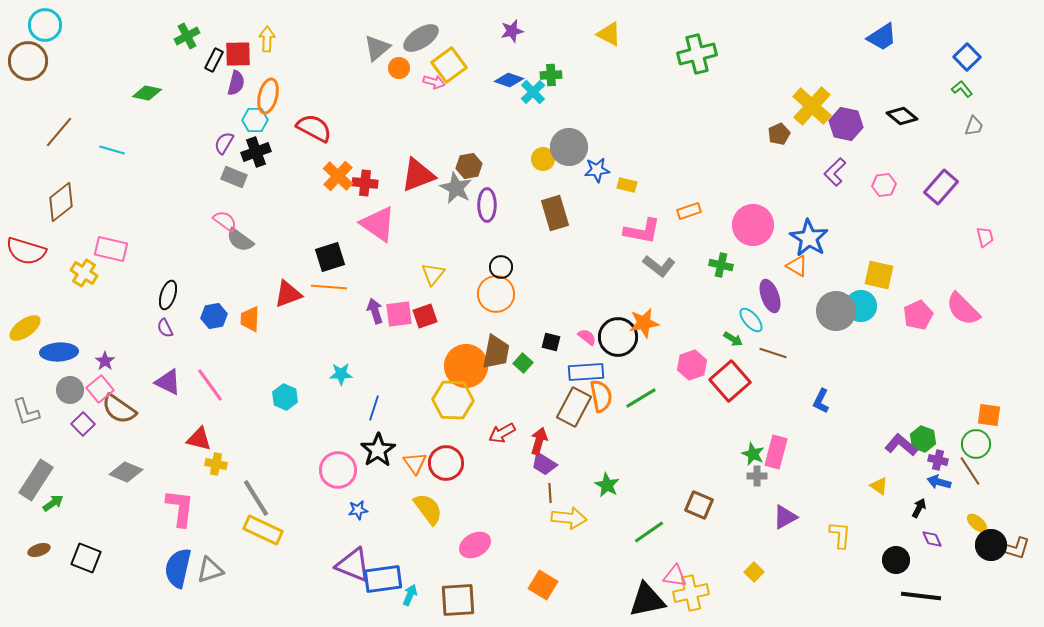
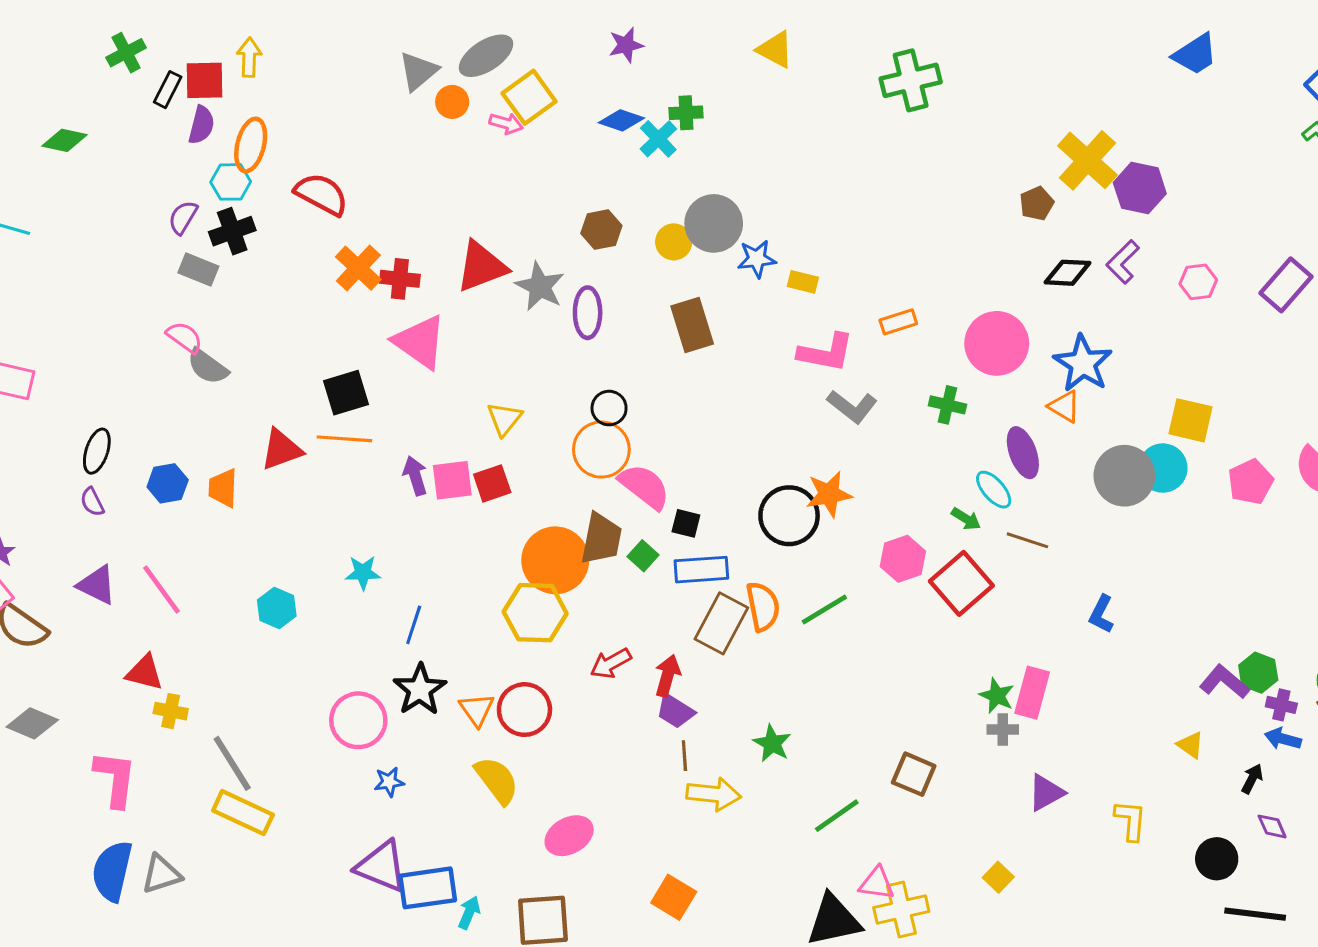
black diamond: (902, 116) -> (1067, 273), moved, turned -36
brown hexagon: (469, 166) -> (601, 230), moved
pink semicircle: (587, 337) -> (644, 486), moved, size x1.8
blue rectangle: (586, 372) -> (701, 570), moved

